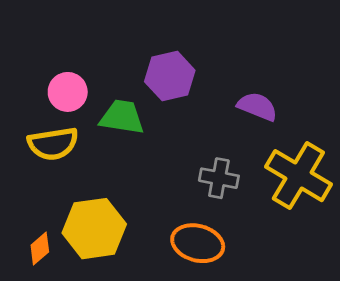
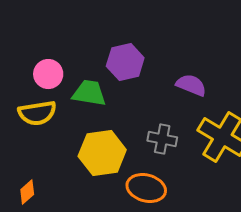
yellow hexagon: (94, 229) -> (102, 153), moved

